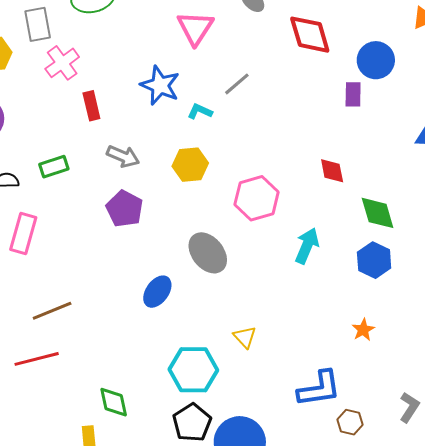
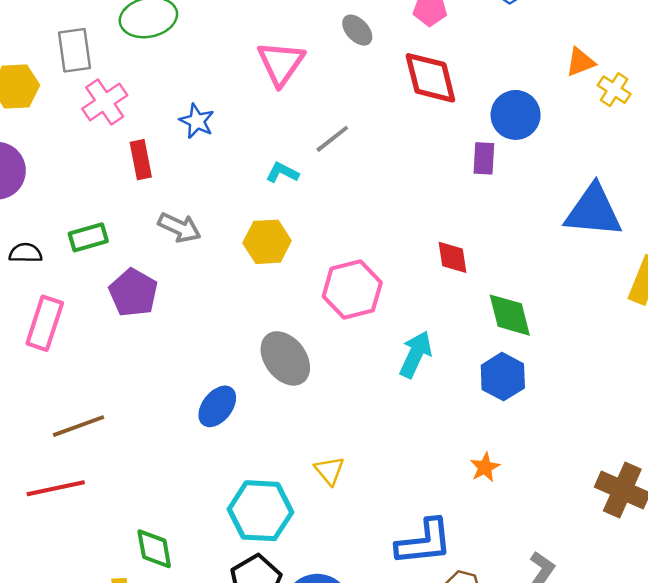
blue star: (160, 85) -> (197, 121), moved, size x0.7
purple pentagon: (125, 209) -> (133, 293), moved

